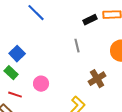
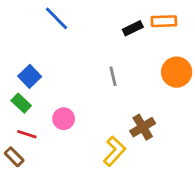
gray line: (77, 46) -> (113, 76), moved
brown cross: (97, 79) -> (143, 127), moved

